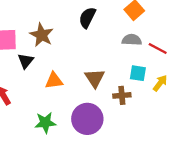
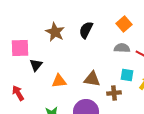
brown star: (42, 35) -> (55, 32), moved
brown triangle: (95, 78) -> (92, 79), turned -48

